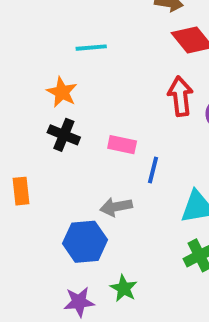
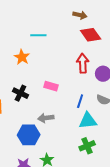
black cross: (64, 135) -> (20, 93), moved
blue line: (153, 170) -> (80, 101), moved

